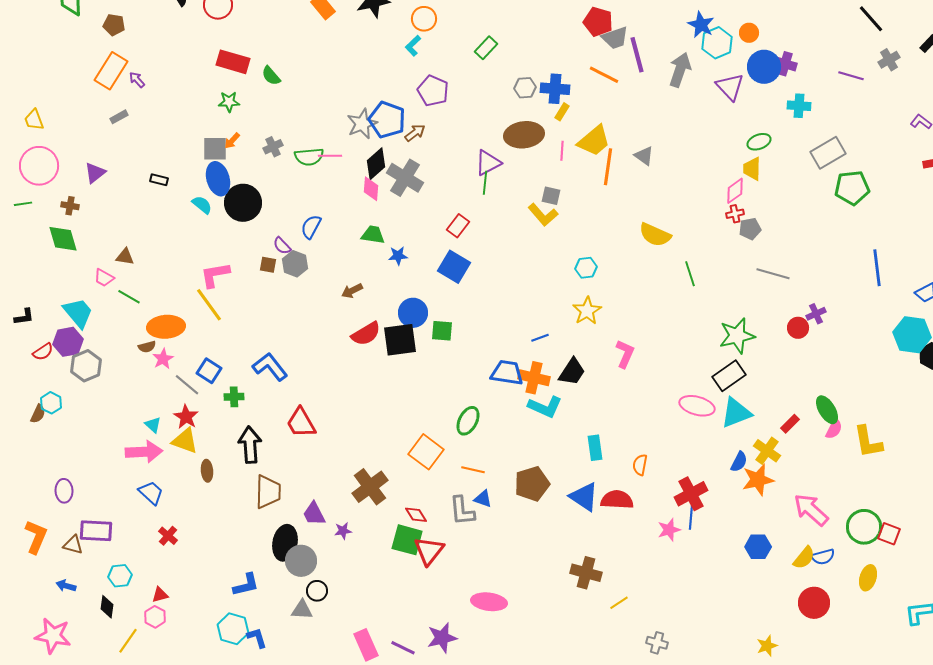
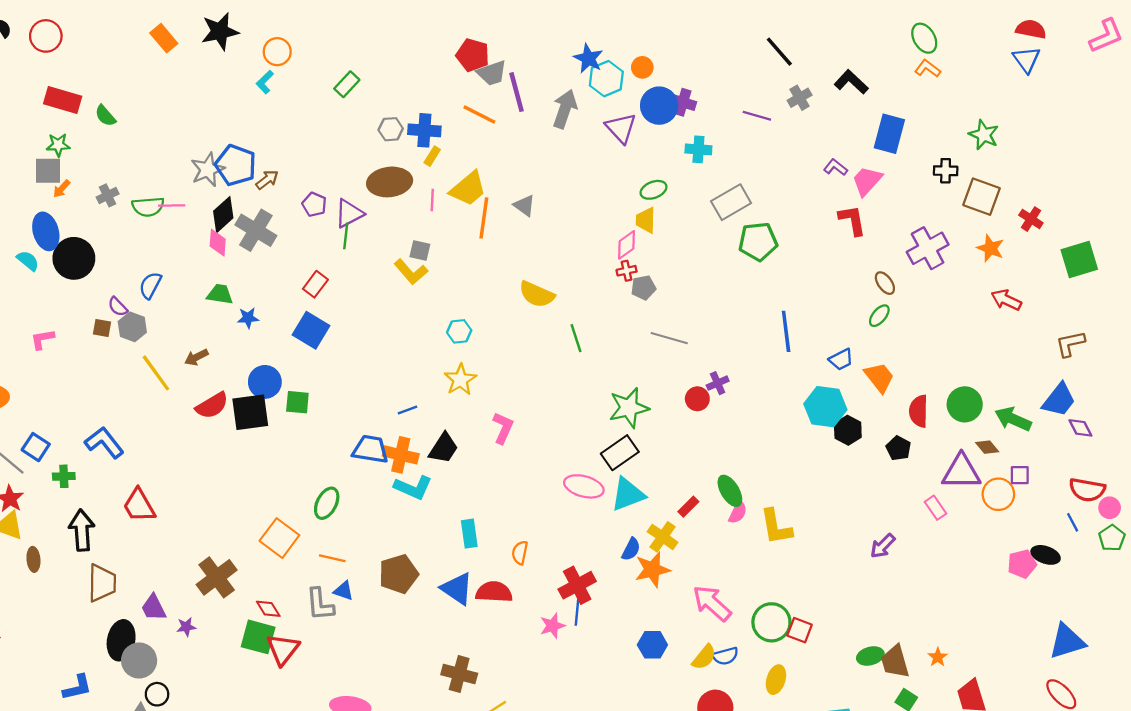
purple pentagon: (433, 91) -> (314, 204), moved, size x0.7
gray square: (215, 149) -> (48, 171), moved
pink L-shape: (215, 275) -> (42, 339), size x0.7
yellow line: (209, 305) -> (156, 373), moved

